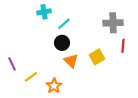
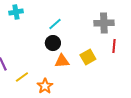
cyan cross: (44, 12) -> (16, 12), moved
orange triangle: (71, 61) -> (62, 61), turned -49

